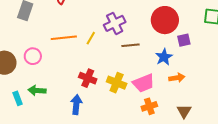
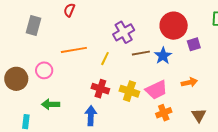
yellow line: (91, 38) -> (105, 59), moved
blue star: (164, 57) -> (163, 56), moved
cyan rectangle: (18, 98) -> (26, 122), moved, turned 32

